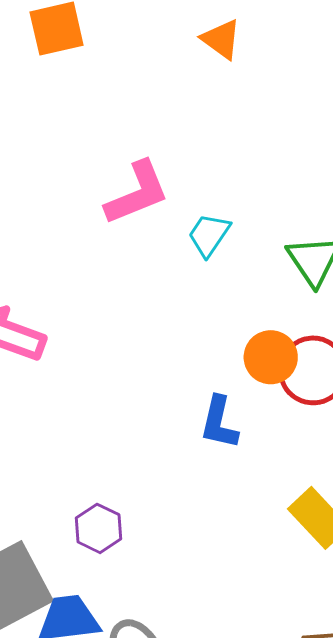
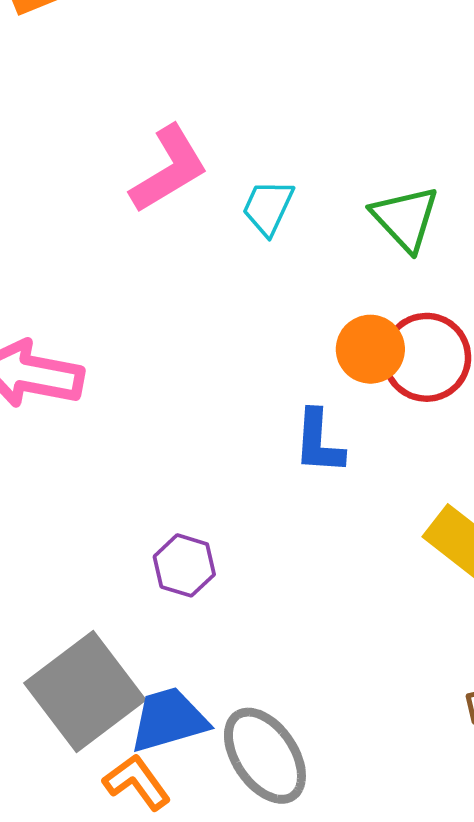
purple hexagon: (98, 528) -> (184, 565), moved

